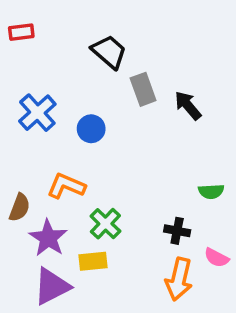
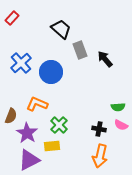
red rectangle: (21, 32) -> (12, 18), turned -40
blue circle: (91, 129) -> (51, 72), size x1.5
pink semicircle: (216, 258) -> (121, 125), moved

